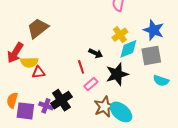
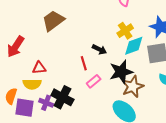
brown trapezoid: (38, 28) -> (53, 21), moved
yellow semicircle: (29, 62) -> (32, 84), moved
black cross: (61, 100) -> (62, 97), turned -30
brown star: (104, 107) -> (133, 87), moved

